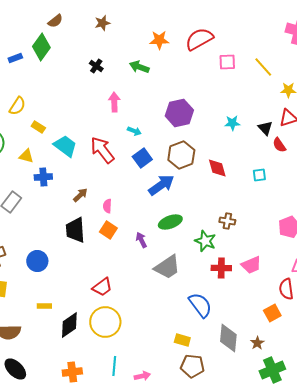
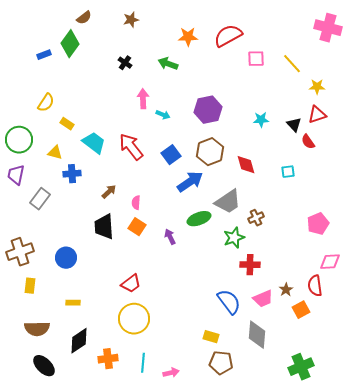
cyan arrow: (134, 131) -> (163, 115), moved
brown cross: (227, 221) -> (256, 218), turned -35
green star: (205, 241) -> (234, 238), turned 30
pink trapezoid: (251, 265) -> (263, 299), moved
gray trapezoid: (167, 267) -> (228, 202), moved
black diamond: (69, 325) -> (79, 341), moved
brown star: (257, 343) -> (286, 290), moved
orange cross: (72, 372) -> (108, 359), moved

